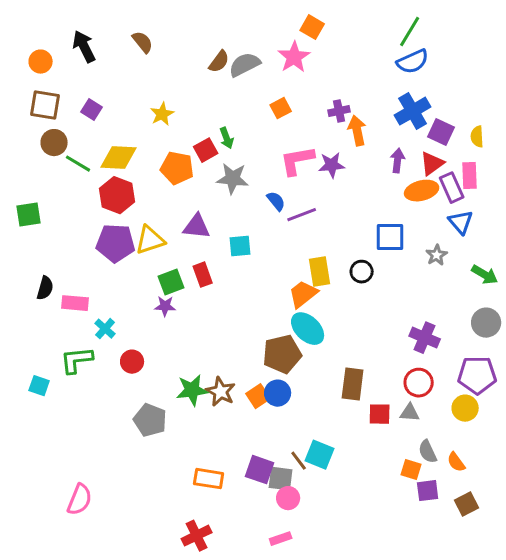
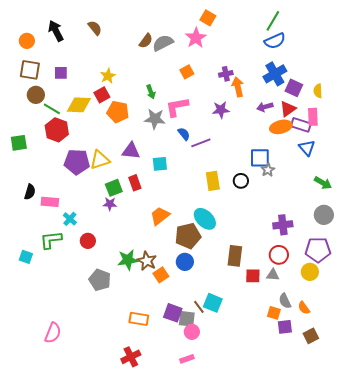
purple square: (92, 110) -> (61, 73), turned -32
red square: (206, 150) -> (102, 95), moved
pink L-shape: (297, 161) -> (177, 107), moved
purple arrow: (398, 161) -> (265, 107), turned -112
purple rectangle: (452, 188) -> (301, 125), turned -48
red hexagon: (117, 195) -> (57, 130), moved
gray star: (437, 255) -> (268, 170), moved
orange trapezoid: (303, 294) -> (160, 216), moved
purple cross: (425, 338) -> (283, 225), turned -30
orange square: (258, 396) -> (161, 275), moved

